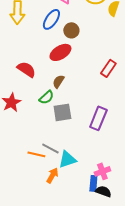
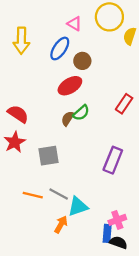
red semicircle: (26, 69) -> (18, 114), moved
green semicircle: (46, 97) -> (81, 113), moved
gray square: (62, 112) -> (48, 156), moved
orange line: (36, 154) -> (33, 195), moved

